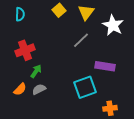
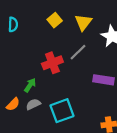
red cross: (25, 50) -> (52, 63), moved
cyan square: (85, 87) -> (62, 111), moved

